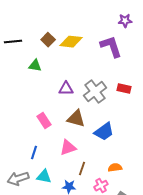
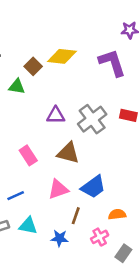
brown square: (48, 40) -> (33, 66), moved
blue trapezoid: (104, 132) -> (93, 187), moved
blue line: (34, 153) -> (16, 196), turned 48

